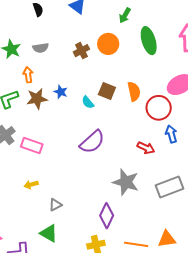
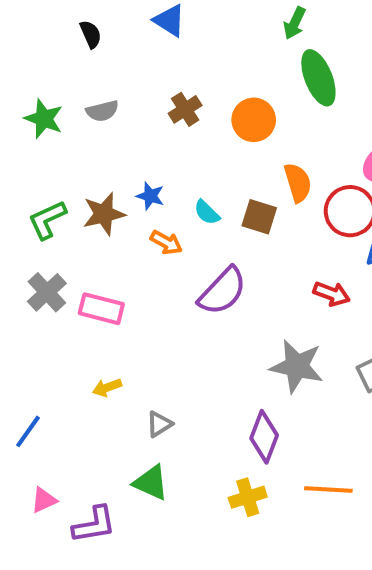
green arrow: (125, 15) -> (295, 23), moved
orange circle: (108, 44) -> (254, 120), moved
orange arrow: (28, 75) -> (166, 242), moved, turned 133
brown square: (107, 91) -> (259, 217), moved

